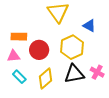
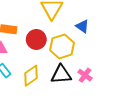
red circle: (39, 50) -> (36, 39), moved

